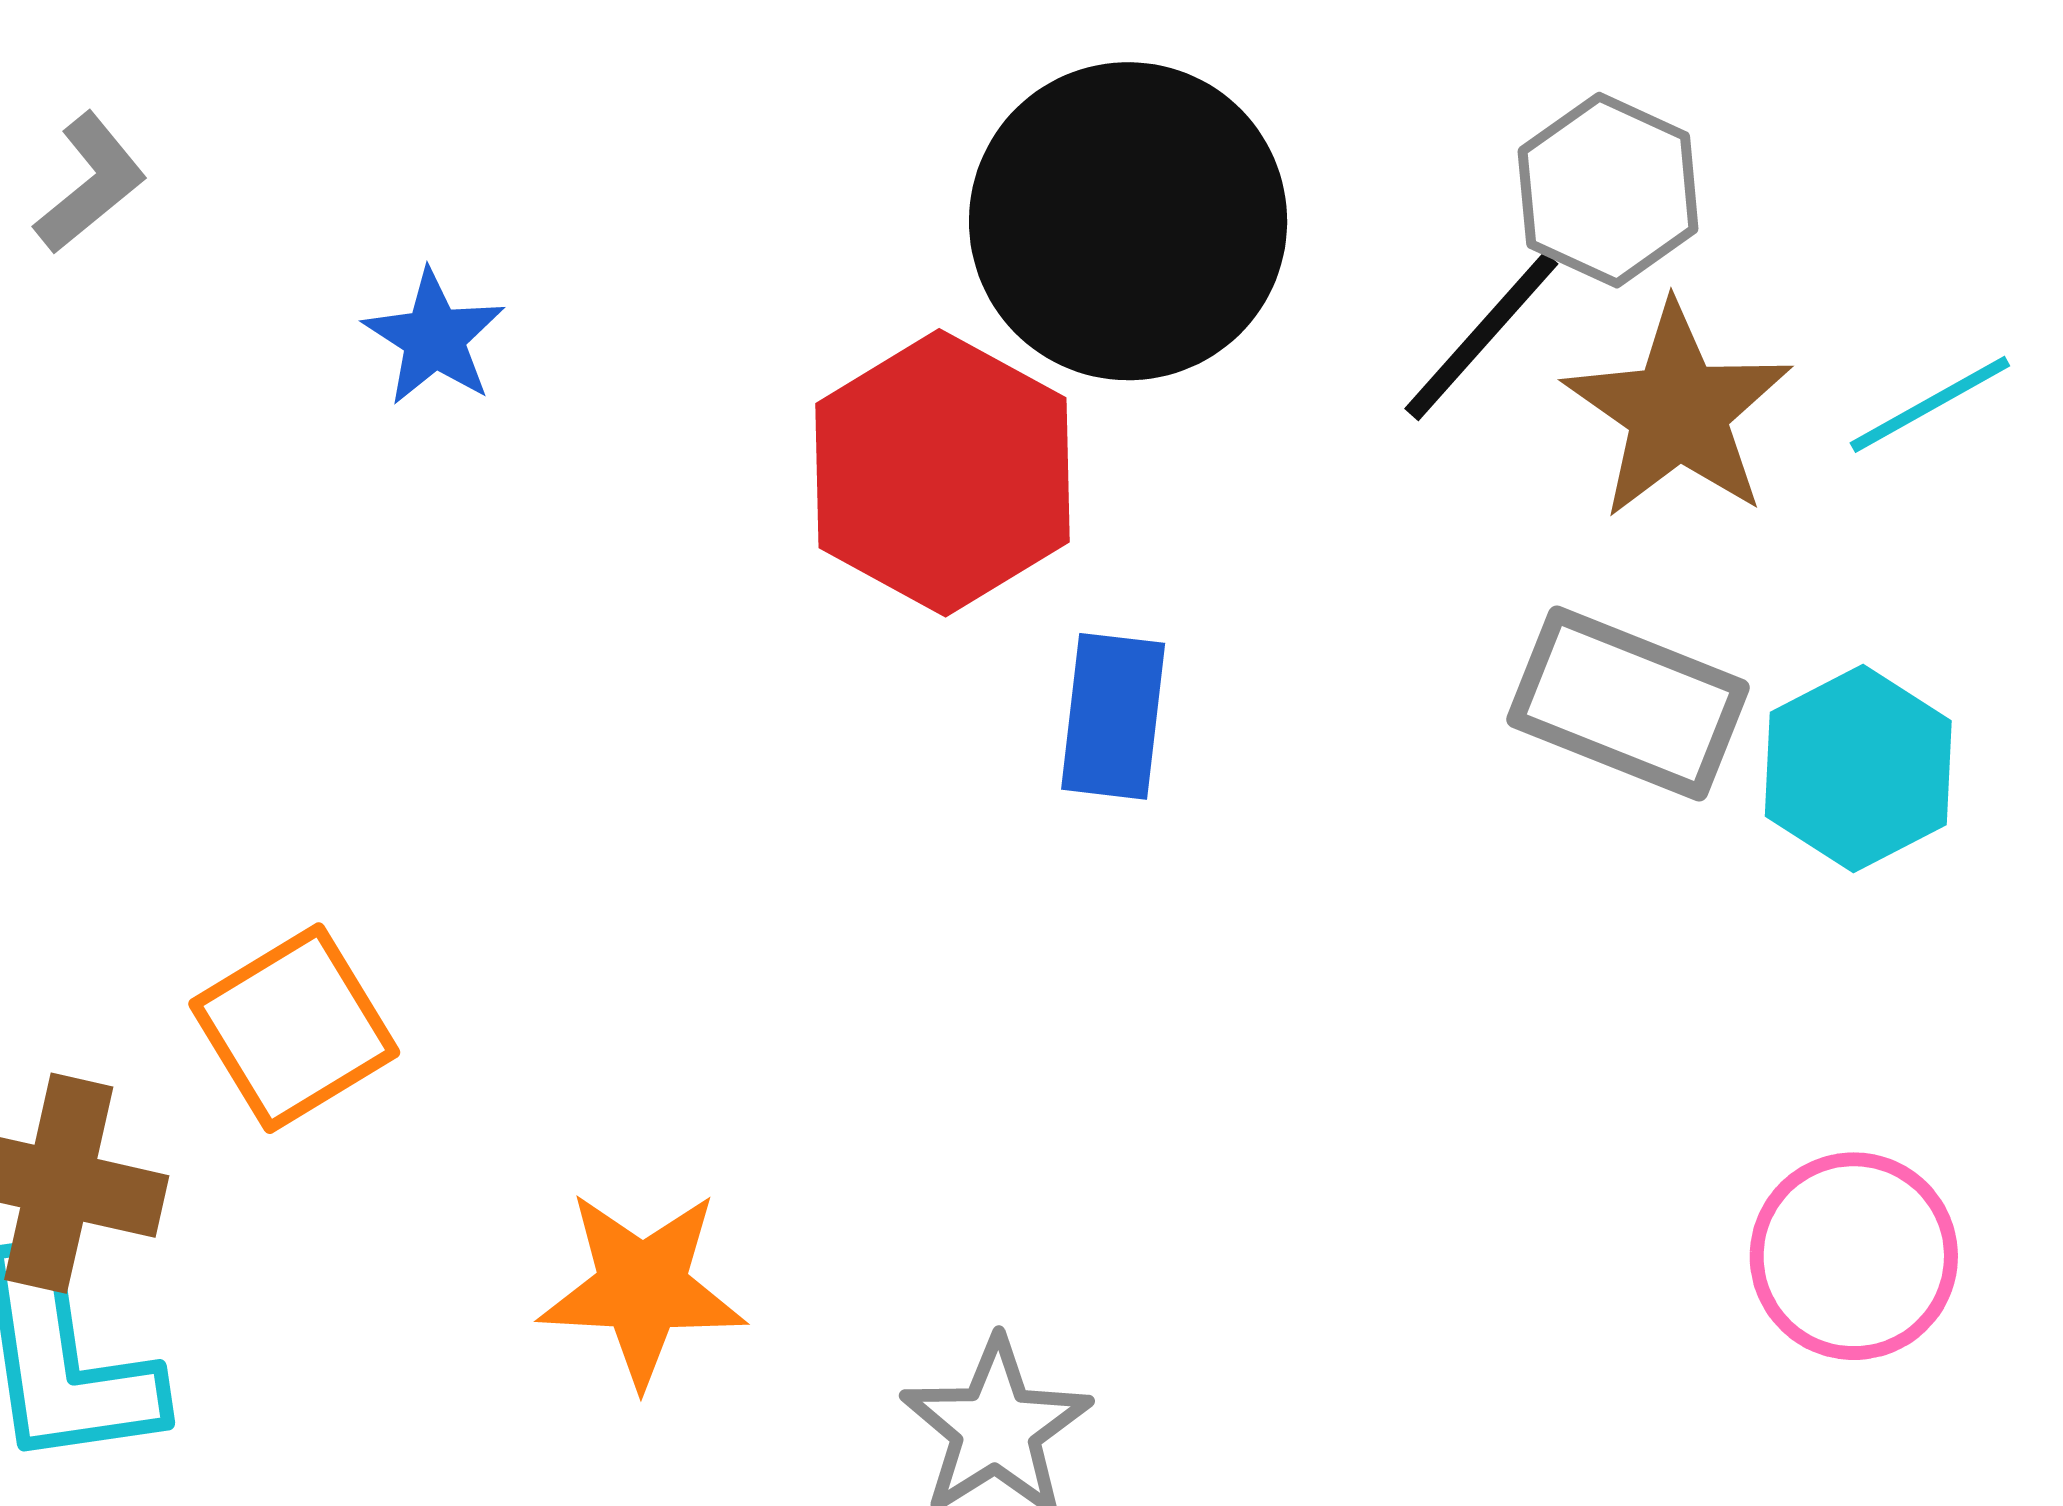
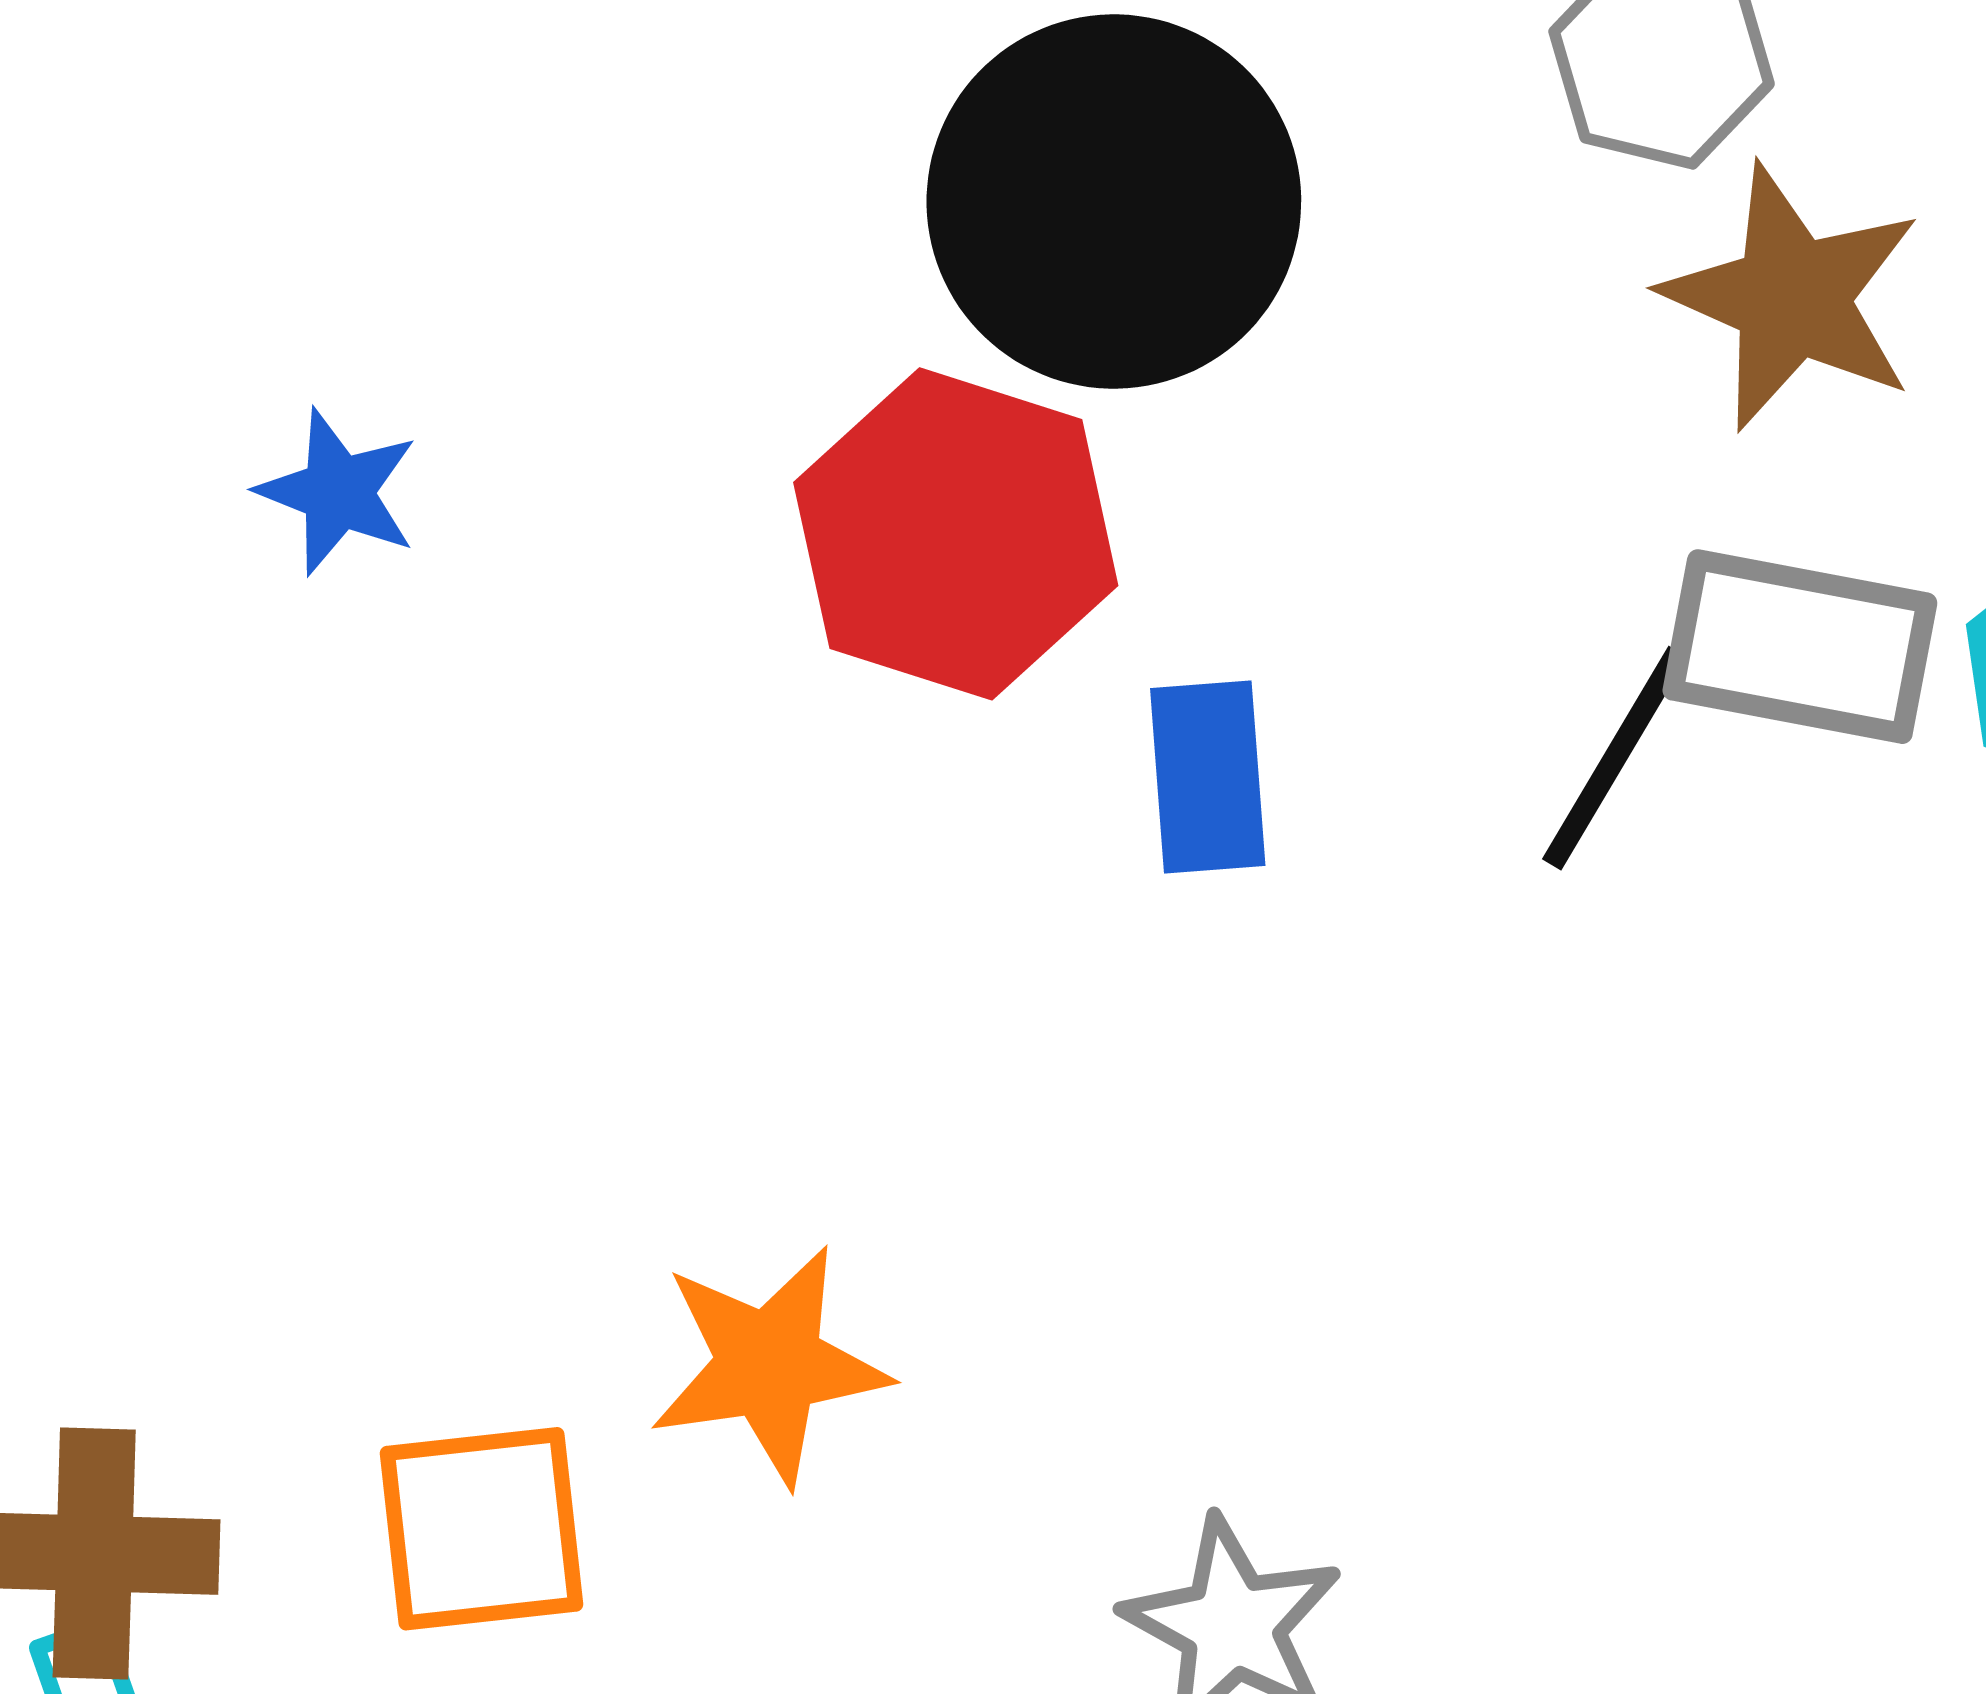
black line: (1481, 336) -> (1615, 758), moved
orange square: (294, 1028) -> (482, 1529), moved, turned 36
orange star: (642, 1288) -> (769, 1365), moved

